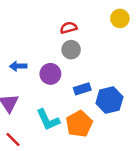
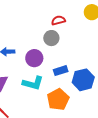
red semicircle: (69, 28) -> (58, 20), moved
cyan L-shape: (48, 120) -> (33, 83), moved, turned -50

